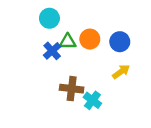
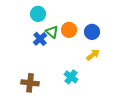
green triangle: (68, 42) -> (52, 32), turned 40
brown cross: (72, 89) -> (30, 83), moved

